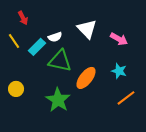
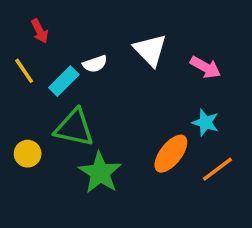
green triangle: (60, 61) -> (74, 128), moved
orange ellipse: (86, 78) -> (171, 154), moved

